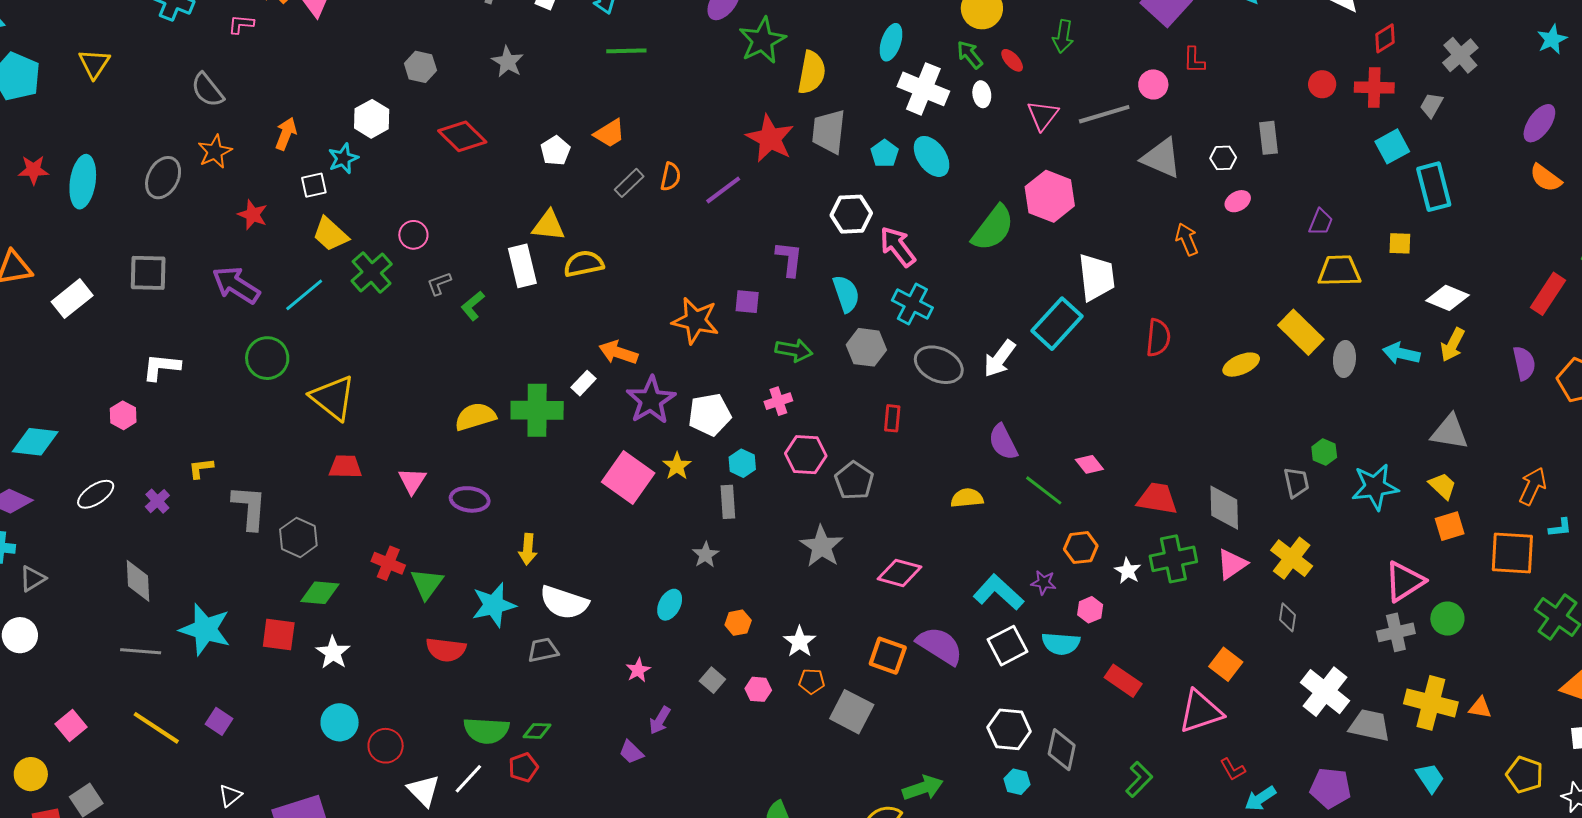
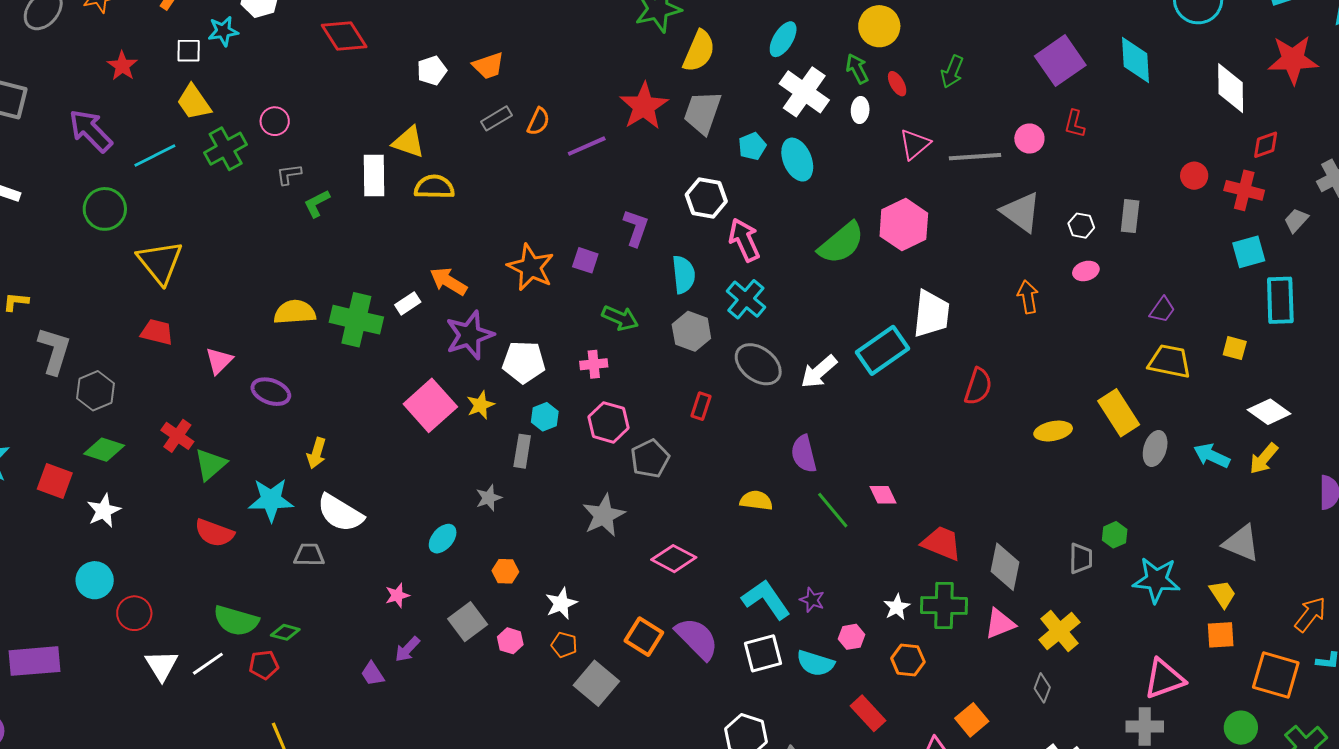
orange hexagon: (1081, 548) -> (908, 660), moved
green circle: (1447, 619) -> (1241, 728), moved
gray square: (712, 680) -> (468, 622), size x1.5

